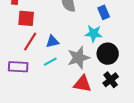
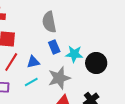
blue rectangle: (104, 12) -> (54, 47), moved
black circle: (108, 54) -> (96, 63), moved

